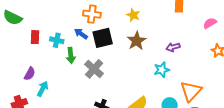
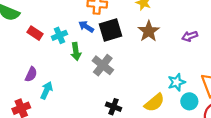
red rectangle: (35, 37) -> (35, 33), turned -56
cyan cross: (57, 40) -> (59, 35), turned -32
cyan star: (162, 70) -> (177, 82), moved

